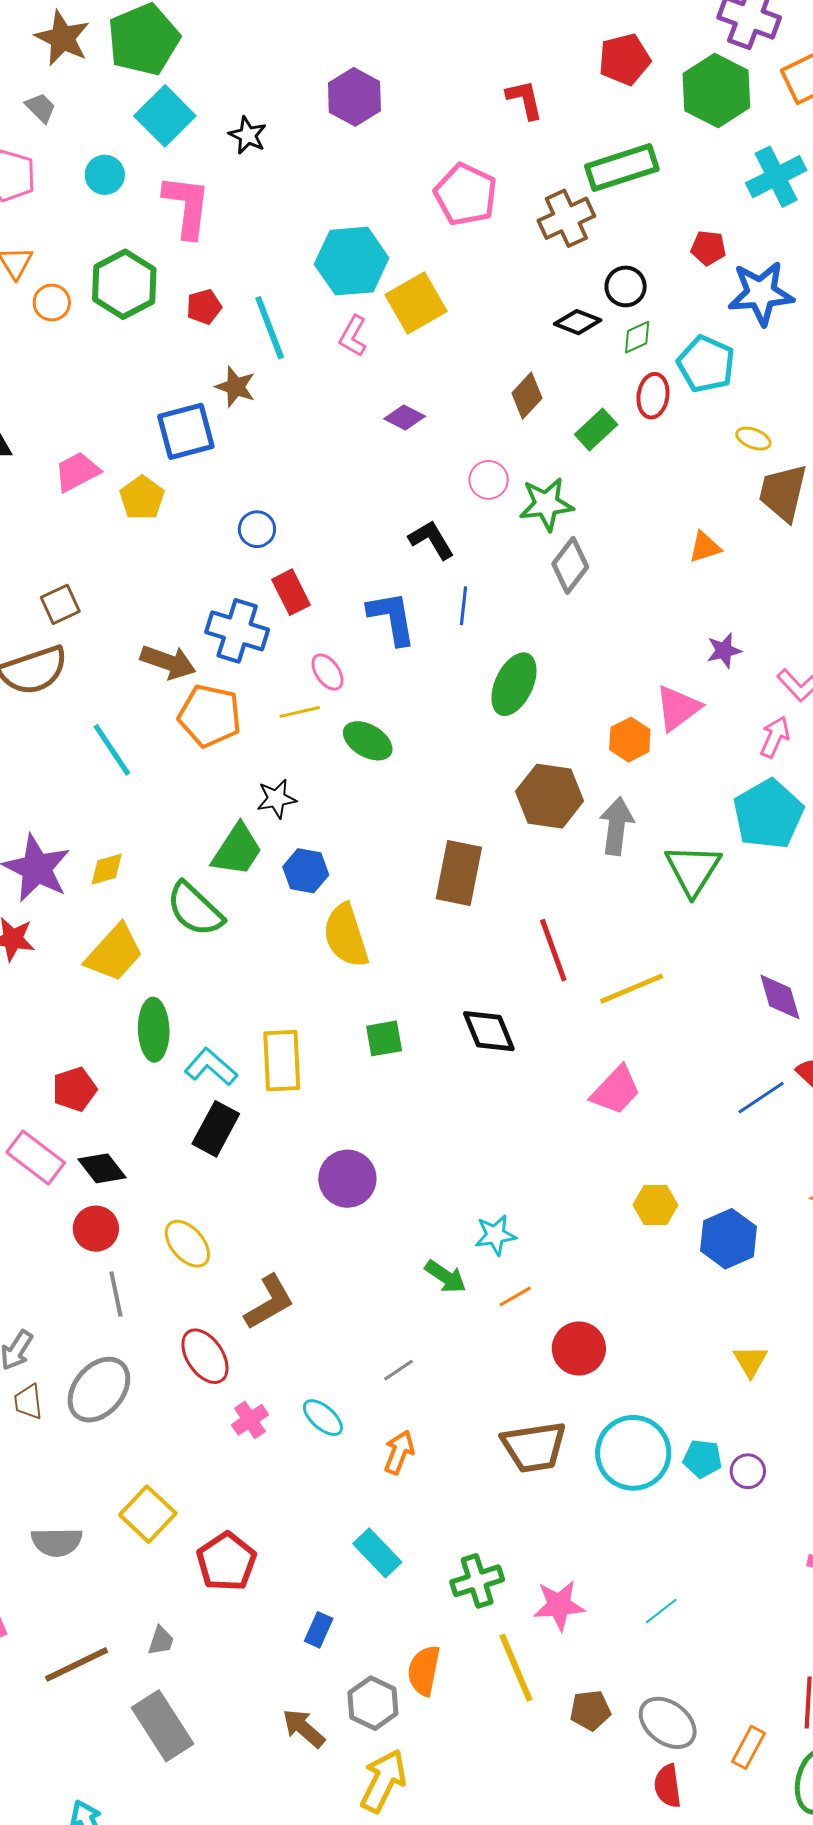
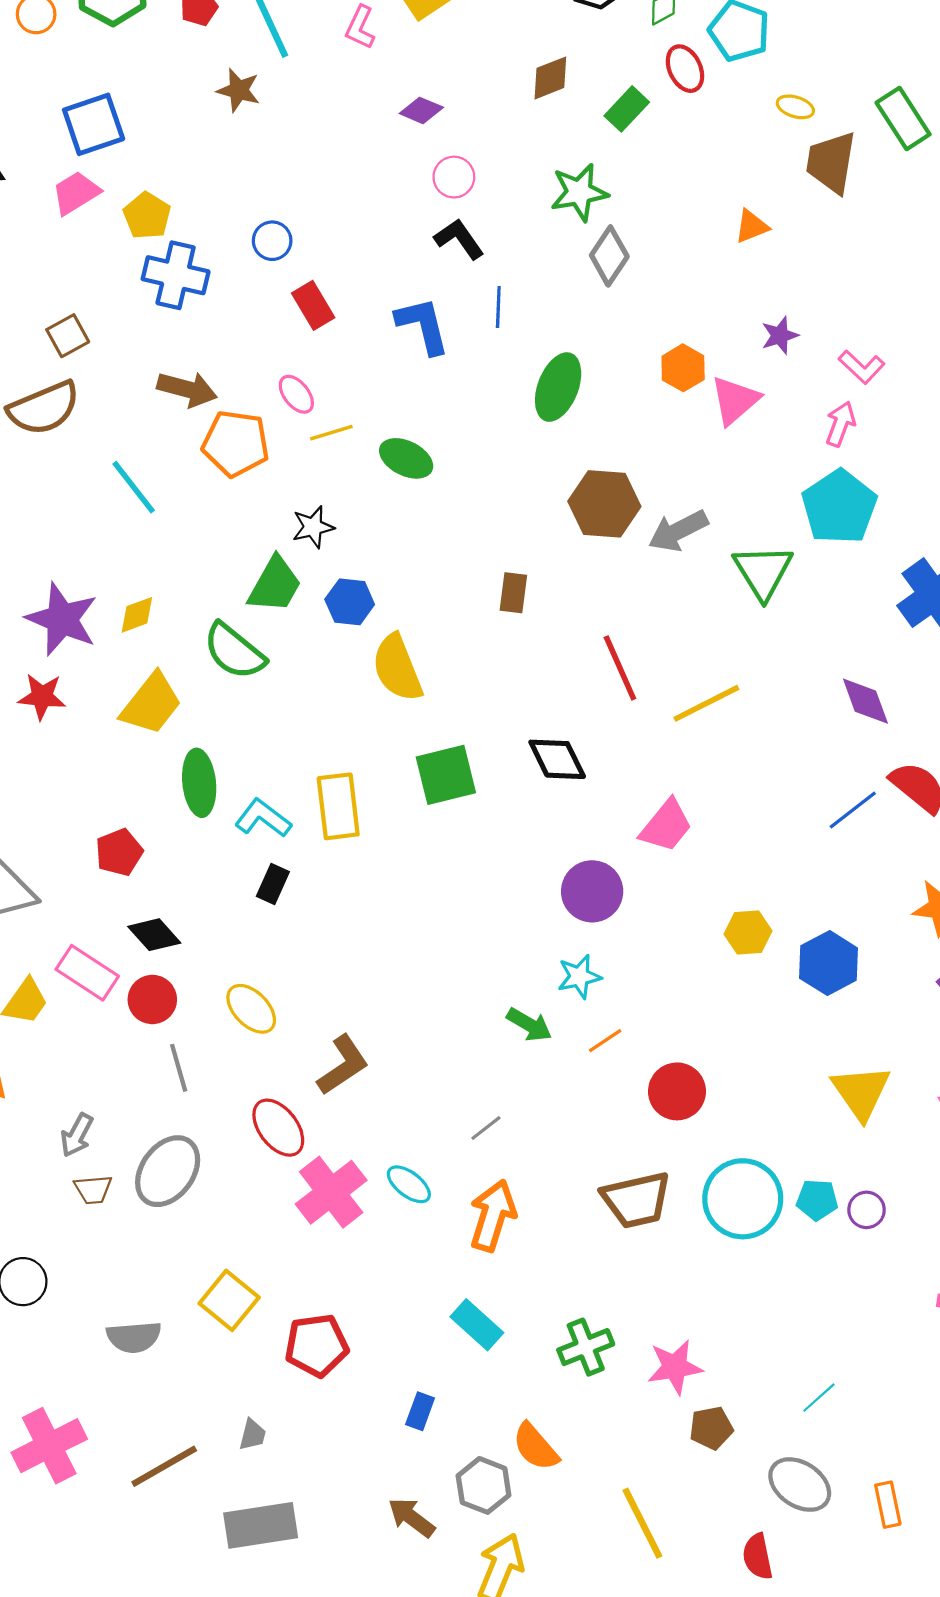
brown diamond: (527, 396) -> (550, 78), turned 30
red ellipse: (653, 396) -> (685, 69), turned -30
blue square: (186, 431) -> (94, 124), moved
pink circle: (489, 480) -> (454, 177), moved
blue cross: (237, 631) -> (176, 275), moved
pink ellipse: (328, 672) -> (296, 394), moved
orange hexagon: (630, 740) -> (683, 368), moved
gray arrow: (616, 826) -> (678, 531), turned -120
brown rectangle: (459, 873) -> (513, 593), size x0.6
green square: (384, 1038) -> (446, 775), size x1.5
pink trapezoid: (616, 1090) -> (666, 826), moved
black rectangle: (216, 1129) -> (273, 884), size x0.7
pink rectangle: (36, 1157) -> (87, 973), moved
purple circle: (347, 1179) -> (592, 891), moved
yellow triangle: (750, 1361) -> (861, 1092), size x1.6
brown trapezoid: (28, 1402) -> (93, 1189), turned -84
pink cross: (250, 1420) -> (331, 1192), size x1.8
orange arrow: (399, 1452) -> (493, 1216), size x1.5
red pentagon: (226, 1562) -> (317, 1345), turned 30
cyan line: (661, 1611) -> (819, 1398), moved
yellow line: (516, 1668) -> (642, 1523), moved
orange semicircle: (424, 1671) -> (536, 1447), turned -48
brown pentagon: (590, 1710) -> (711, 1428), moved
gray rectangle: (163, 1726) -> (261, 1525), turned -62
orange rectangle: (748, 1747) -> (888, 1505), turned -36
red semicircle: (668, 1786) -> (758, 1557), moved

